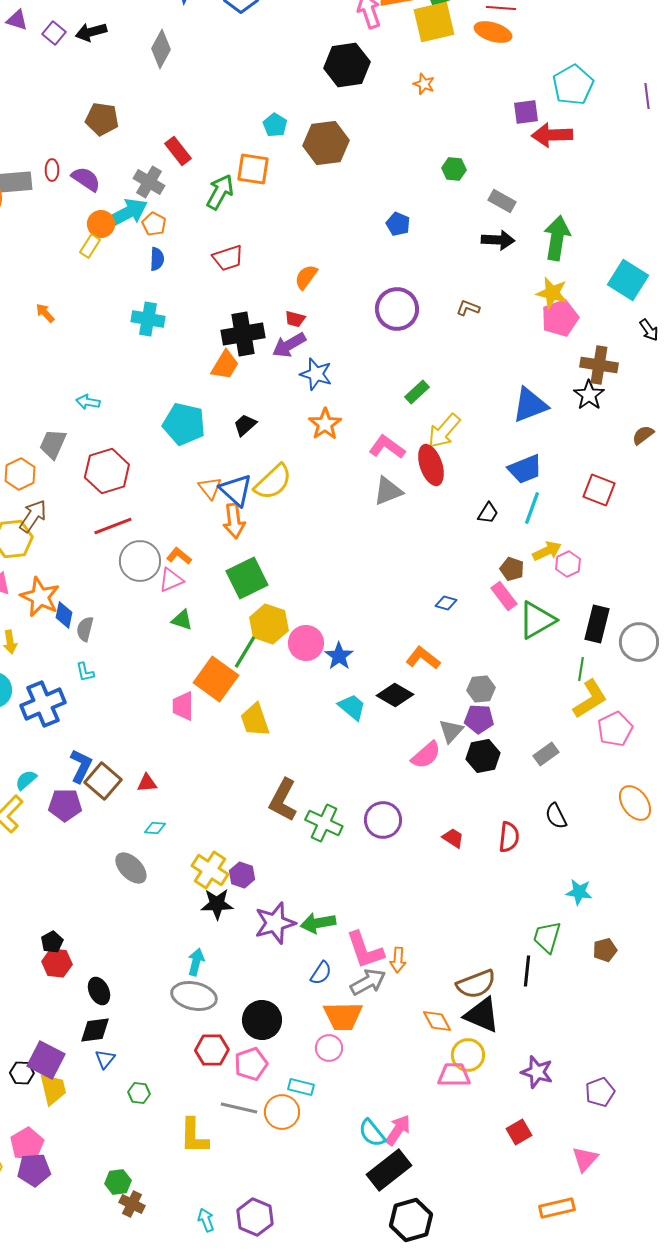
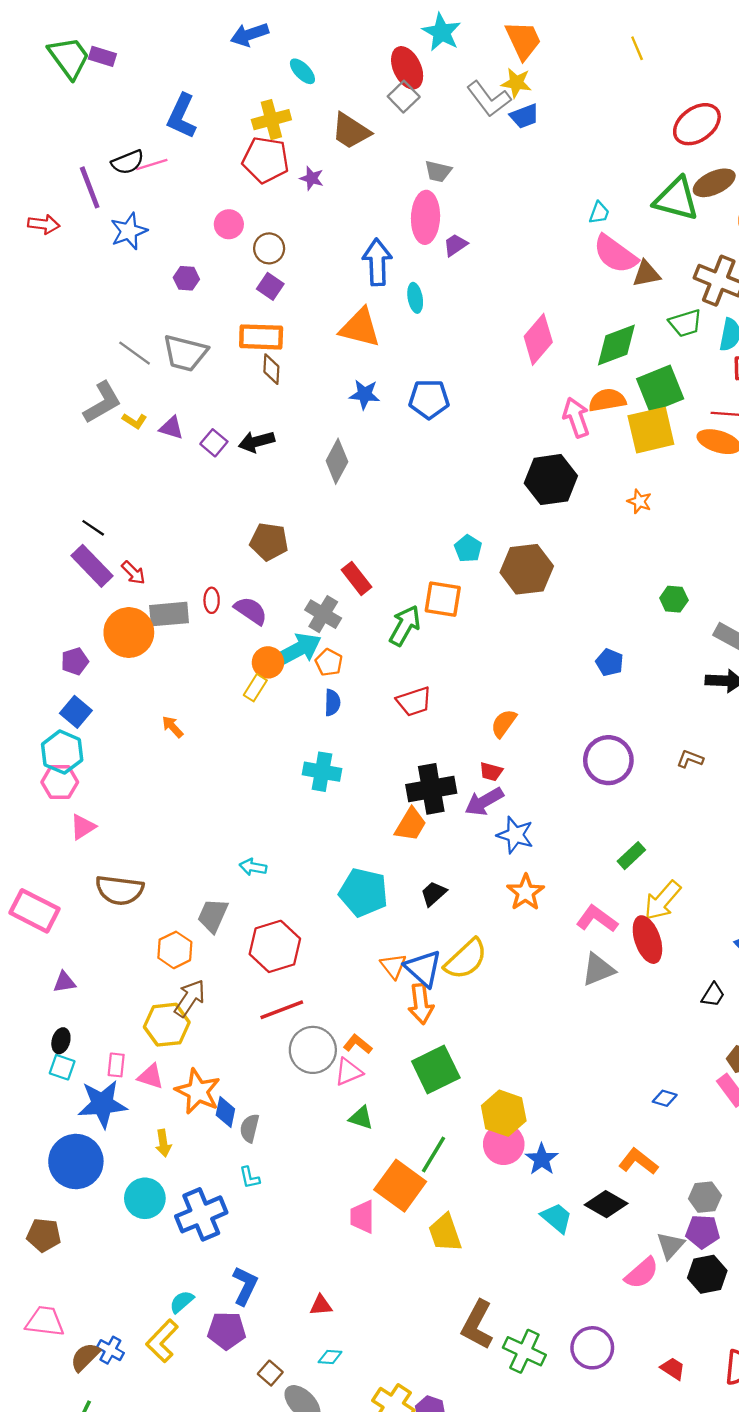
orange arrow: (45, 313) -> (173, 727), moved
yellow hexagon: (269, 624) -> (504, 1113), moved
brown square: (103, 781) -> (270, 1373), moved, size x0.6

